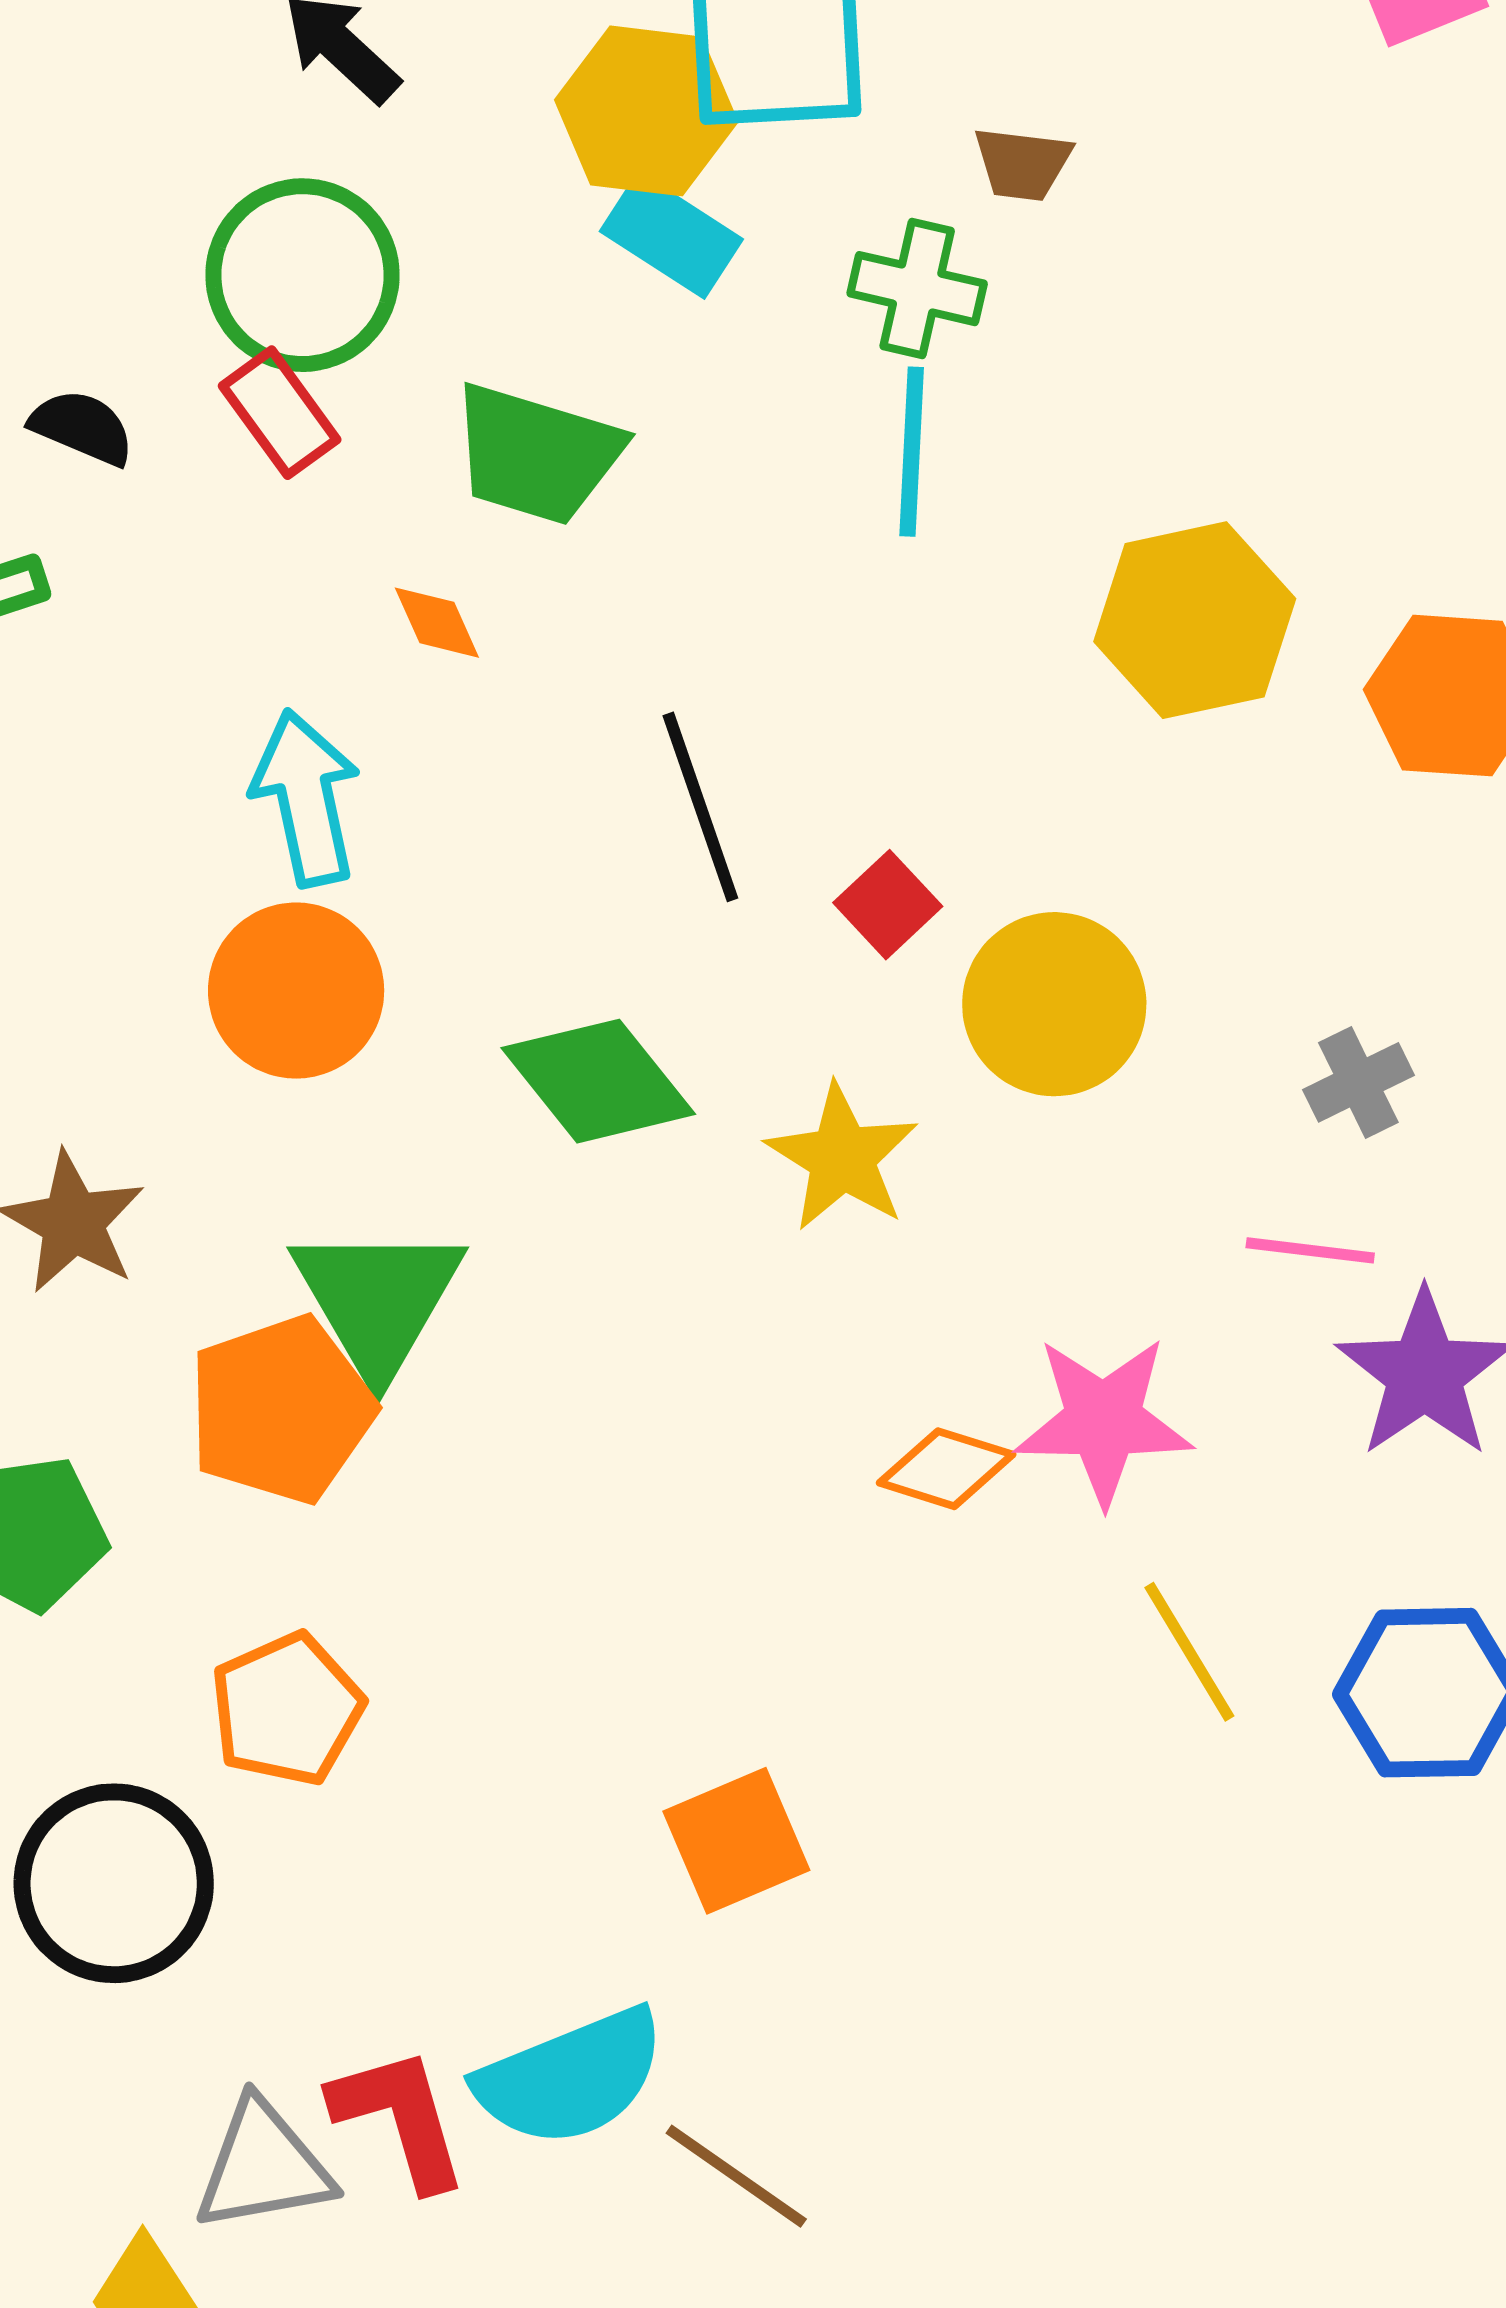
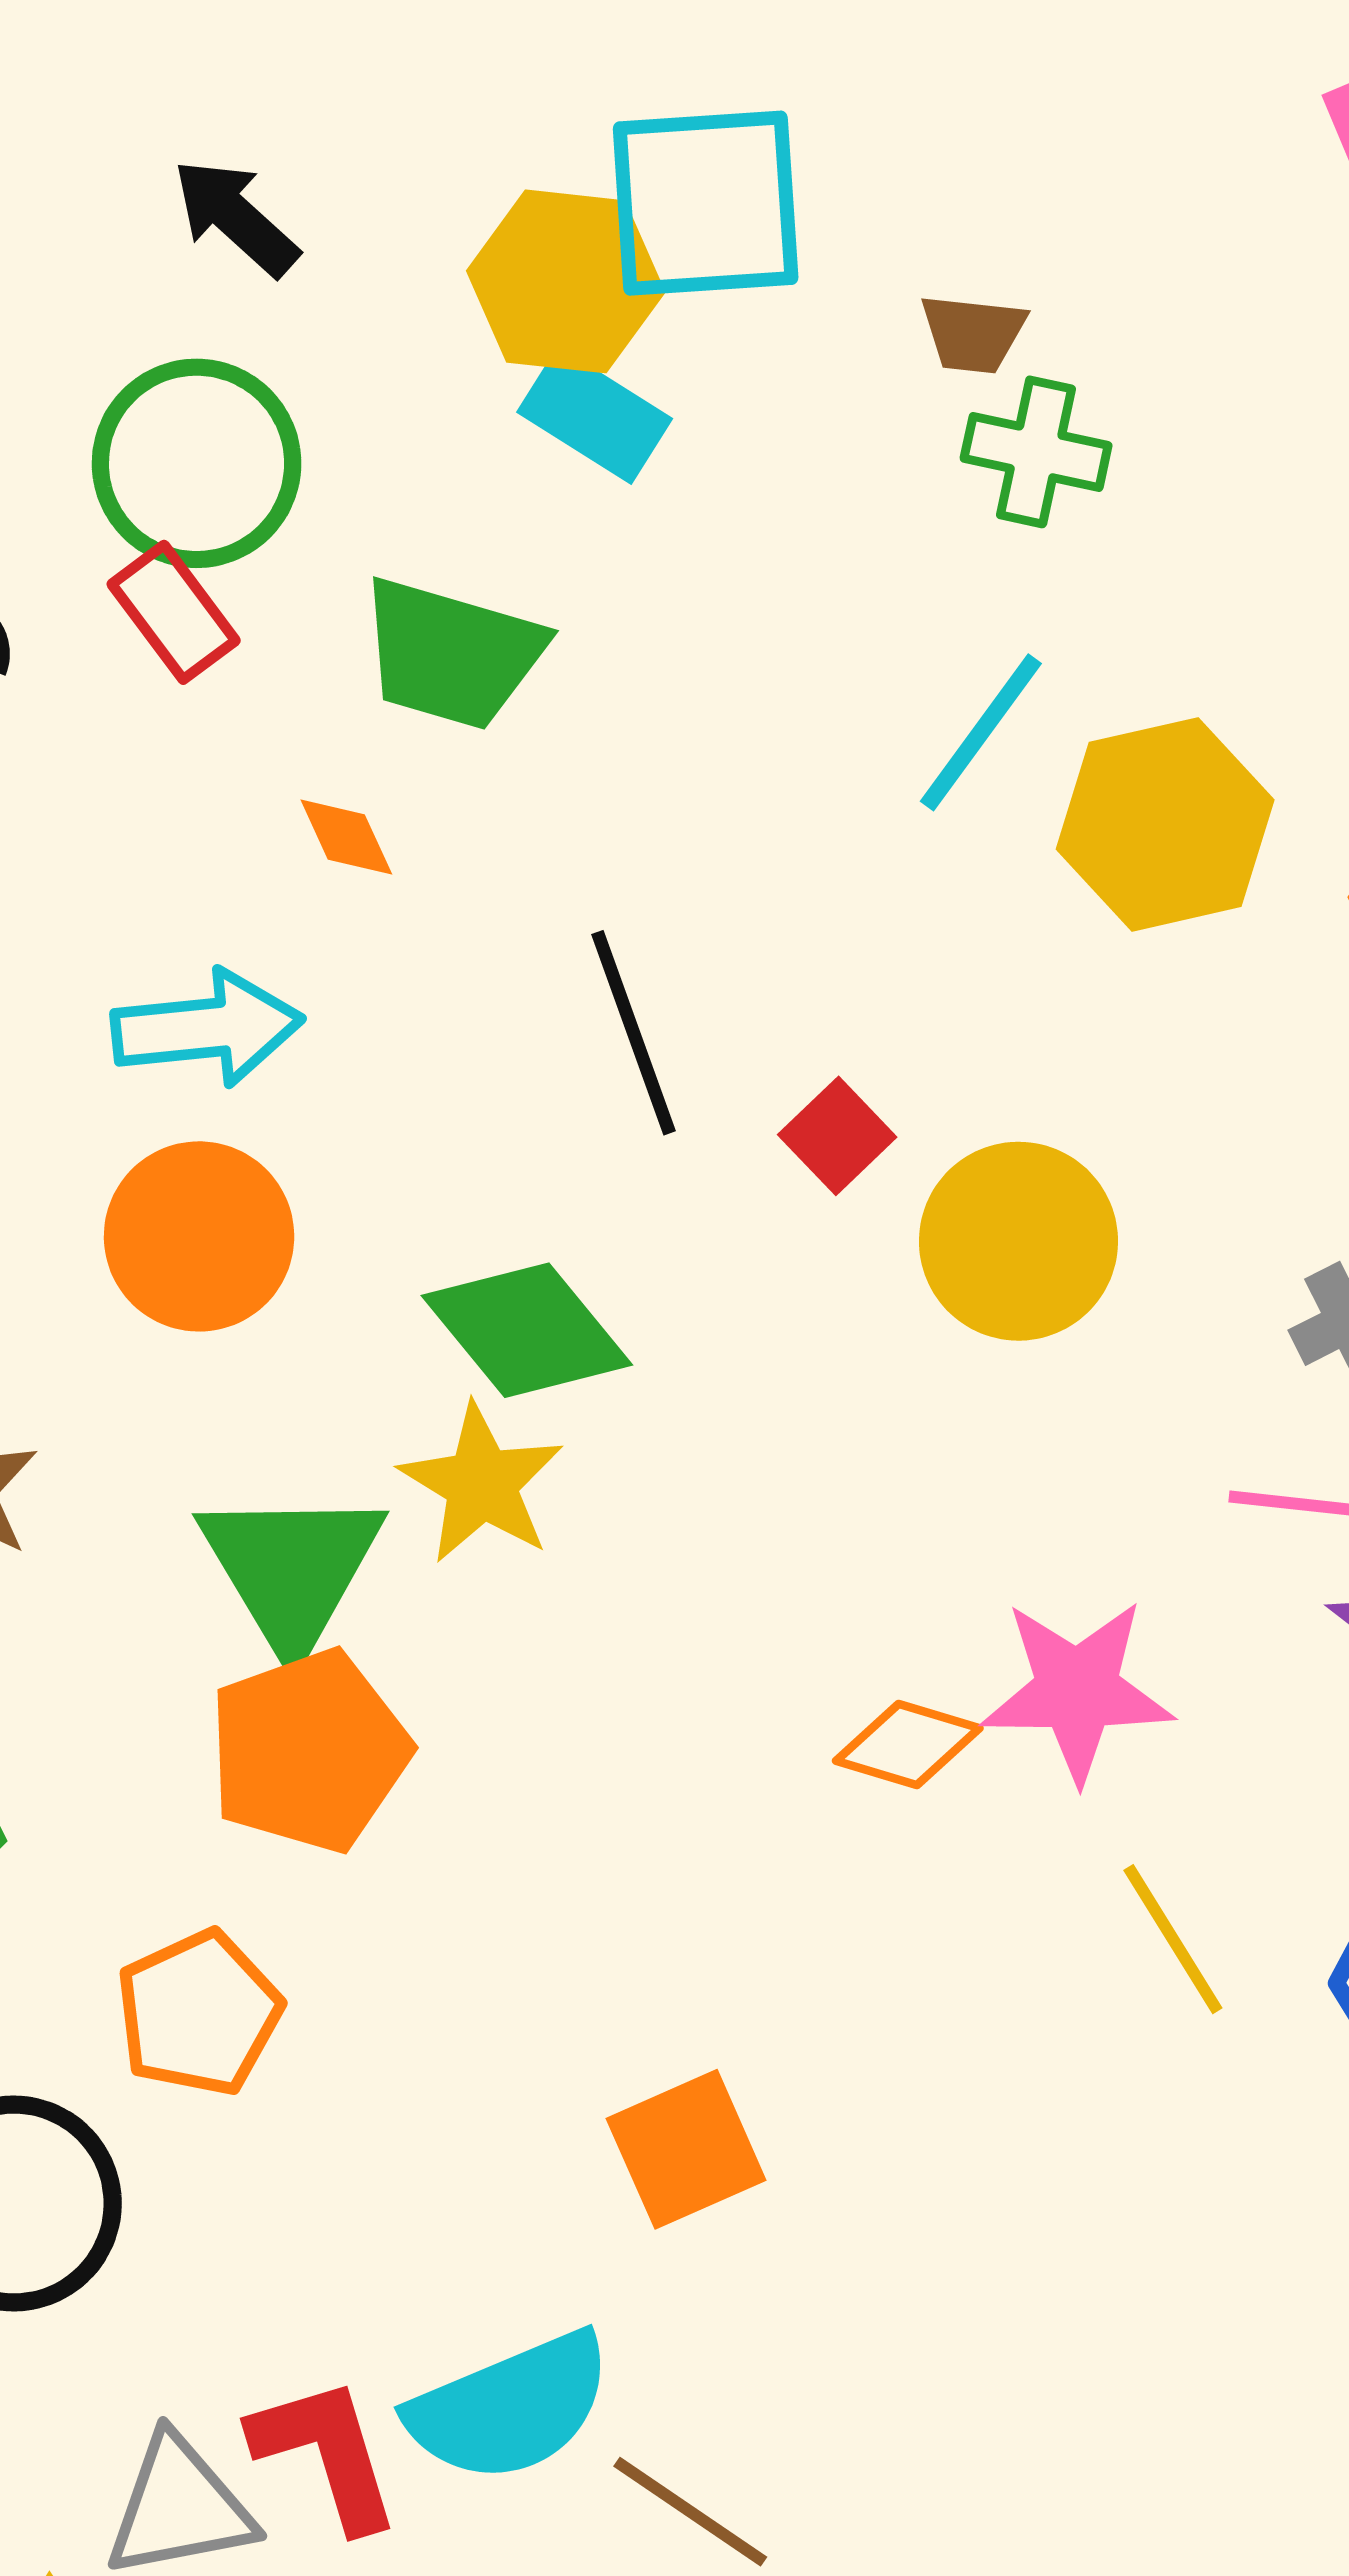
green cross: (917, 289) -> (1036, 452), moved
cyan line: (912, 452) -> (981, 732), moved, turned 34
cyan arrow: (306, 798) -> (207, 1028), turned 97
yellow star: (842, 1158) -> (482, 1484), moved
orange pentagon: (281, 1410) -> (309, 1751), moved

